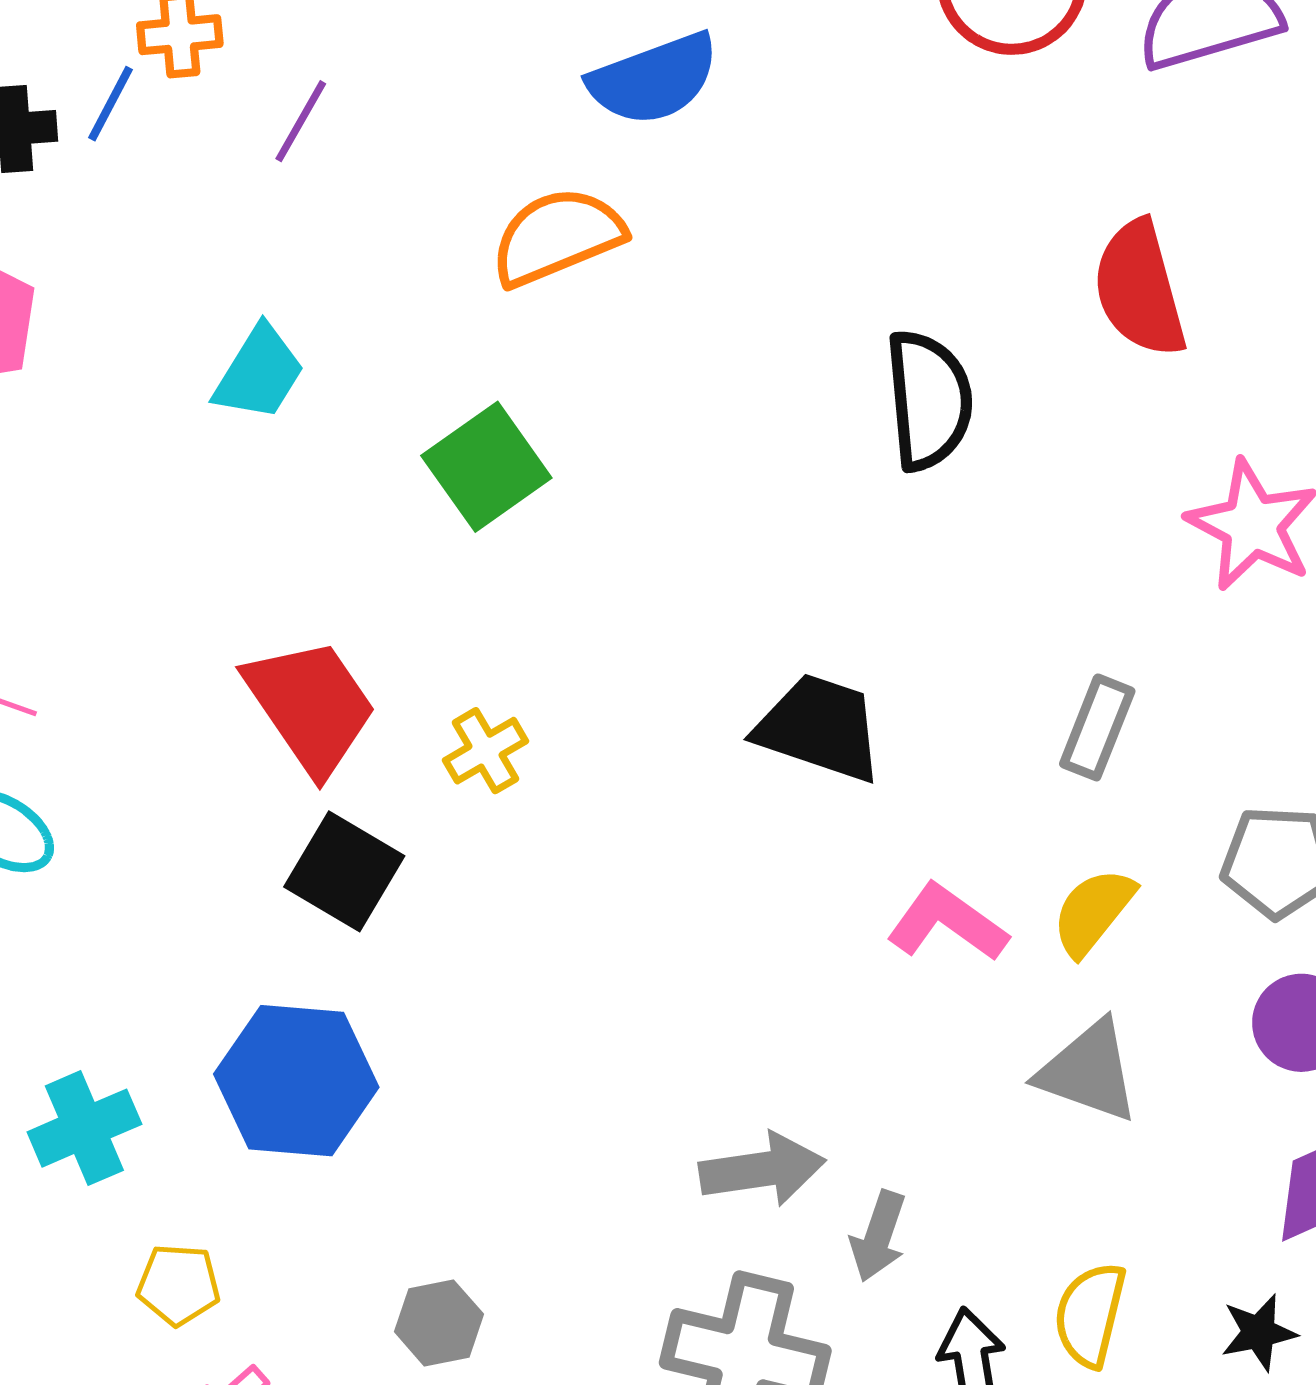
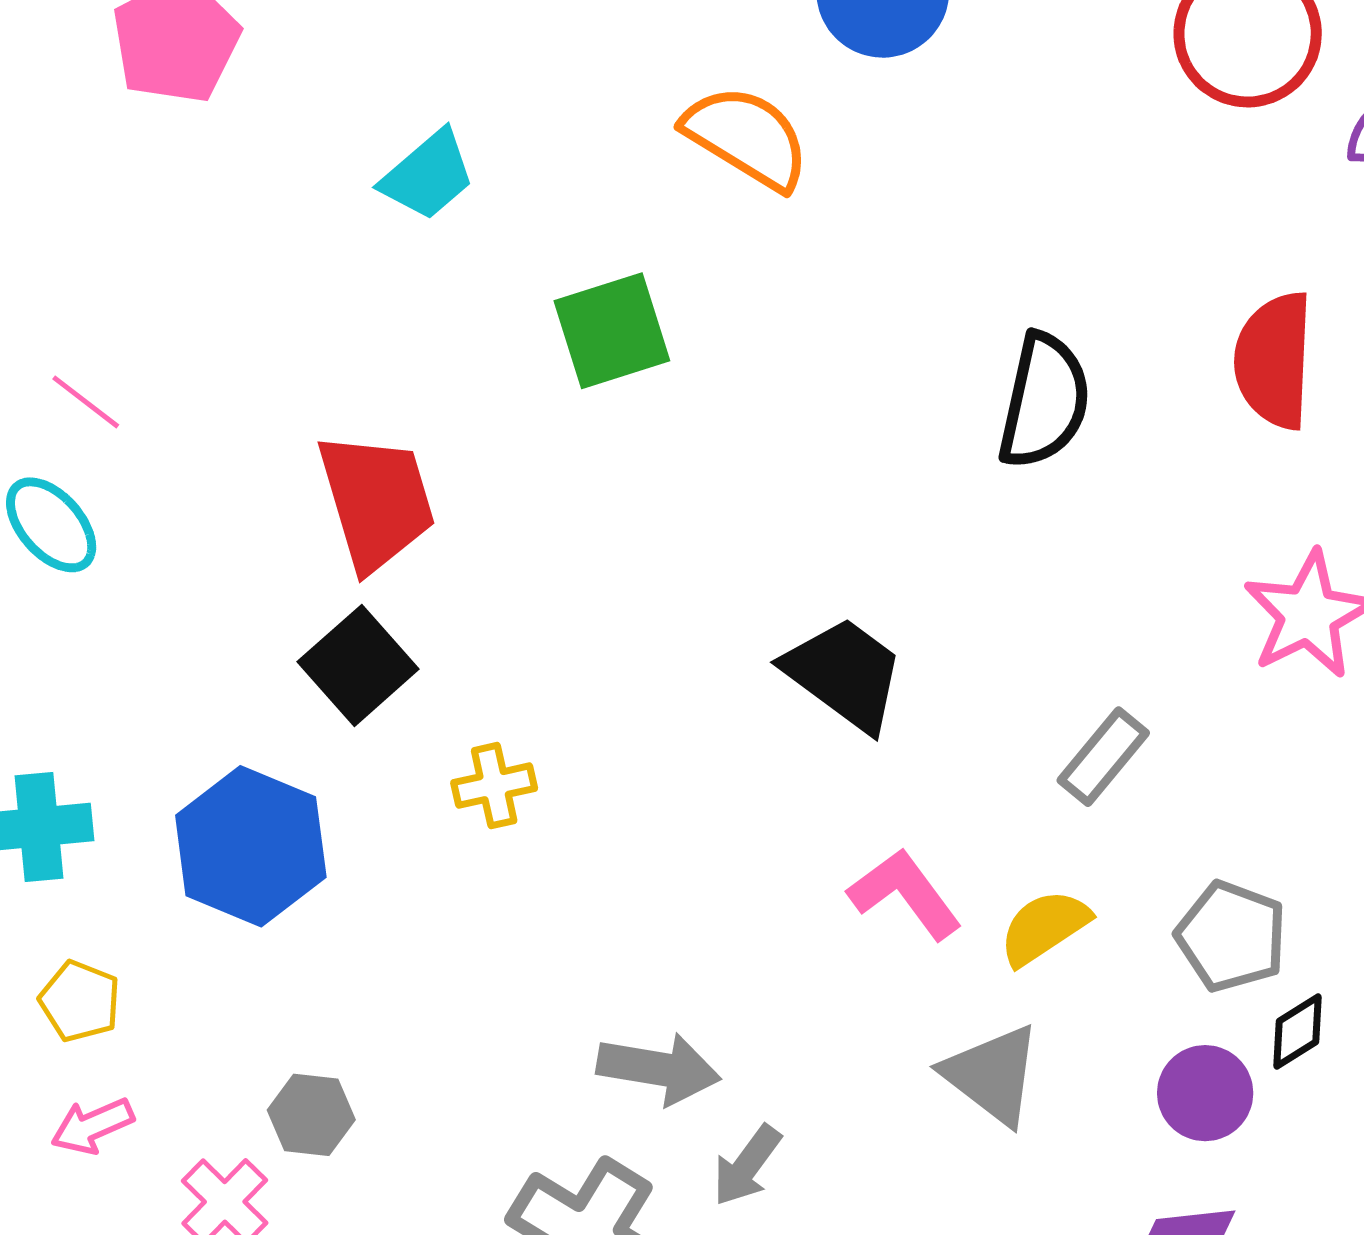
orange semicircle: (557, 237) -> (747, 137), turned 36
yellow cross: (486, 751) -> (494, 786), moved

